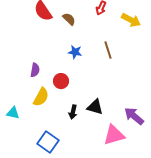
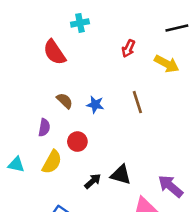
brown semicircle: (69, 19) -> (65, 101), moved
black arrow: (73, 112) -> (93, 181), turned -144
cyan triangle: (13, 113) -> (16, 165), moved

